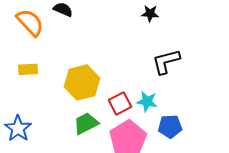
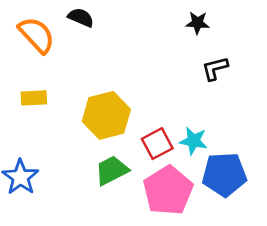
black L-shape: (166, 61) -> (215, 68), moved, size x0.7
blue pentagon: (170, 126) -> (224, 174), size x1.4

